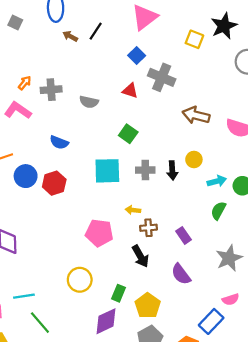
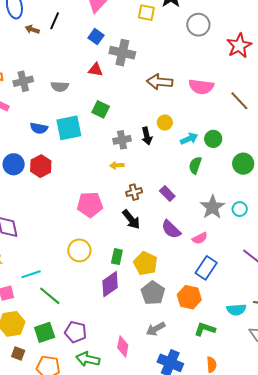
cyan square: (107, 171) -> (69, 128), moved
yellow arrow: (133, 210) -> (117, 165), moved
pink semicircle: (231, 299) -> (200, 238), moved

